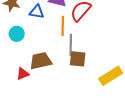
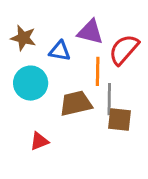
cyan circle: (17, 34) -> (31, 83), size x1.5
brown trapezoid: (41, 61) -> (76, 103), moved

